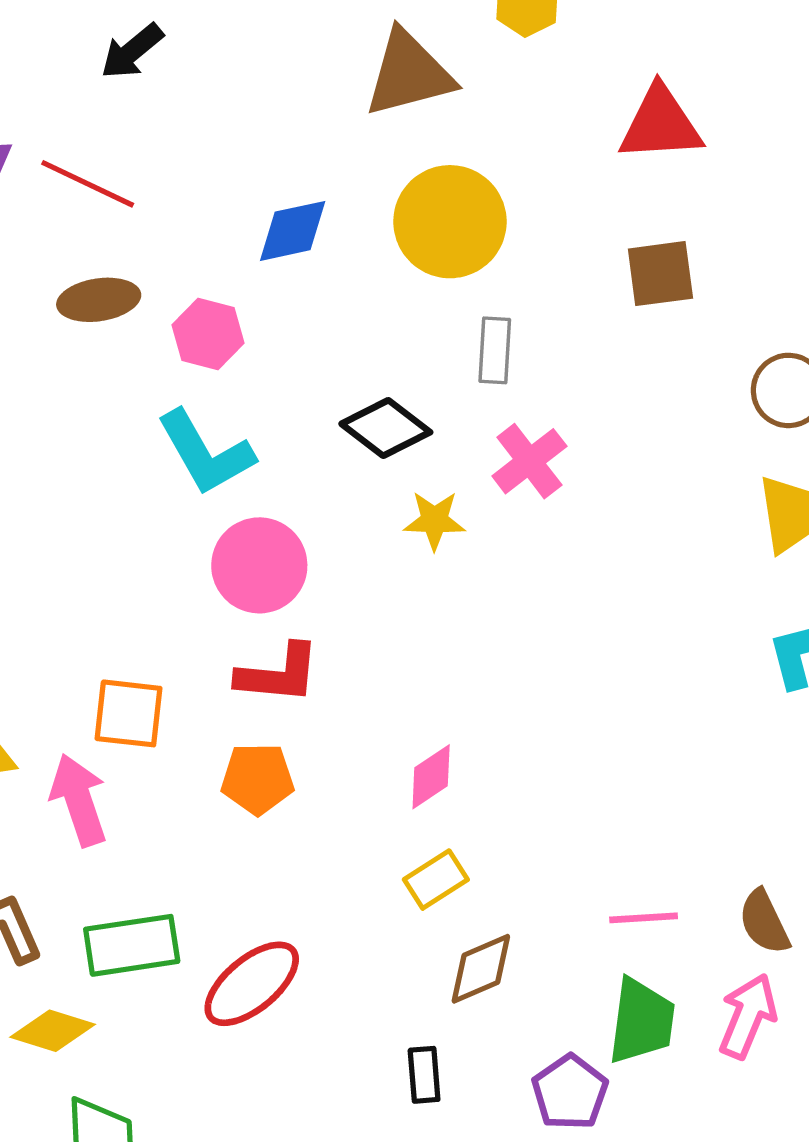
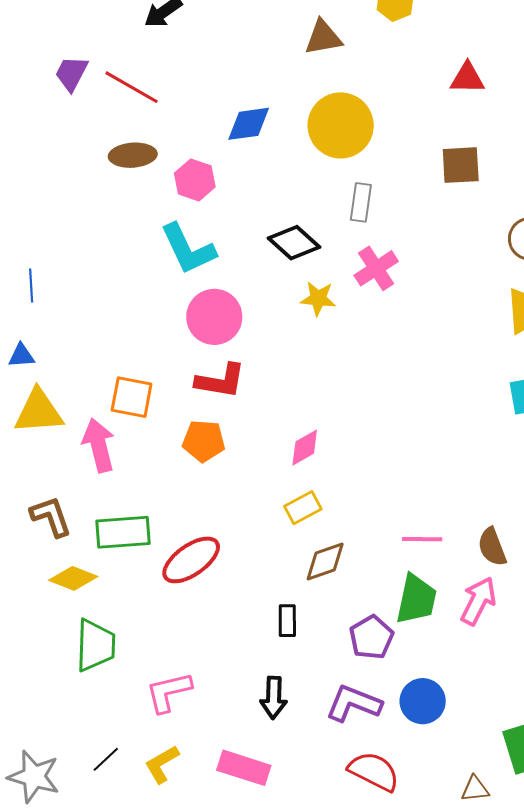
brown triangle: (409, 74) -> (323, 38), size x0.7
red triangle: (660, 124) -> (467, 78), size x0.7

